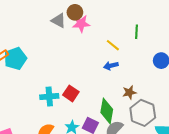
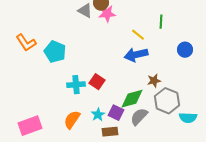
cyan pentagon: (15, 59) -> (55, 52), moved, turned -30
blue arrow: (111, 66) -> (136, 55), size x1.6
green diamond: (107, 111) -> (132, 99), turned 65

